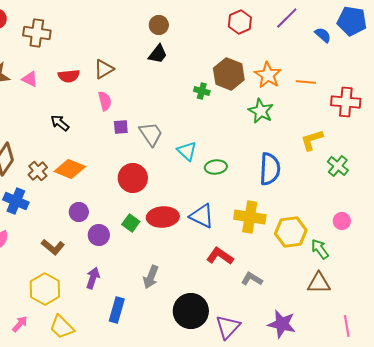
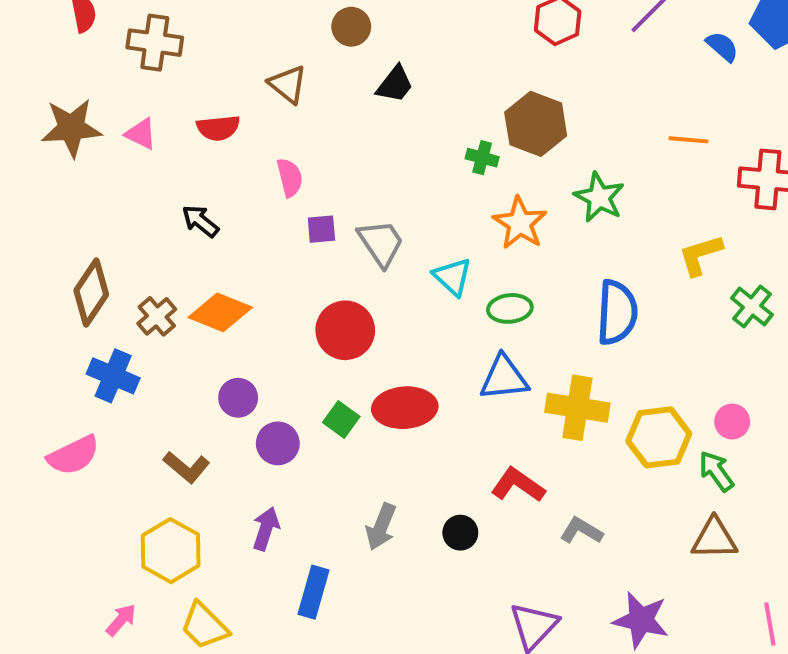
brown circle: (159, 25) -> (351, 27), moved
brown triangle: (104, 69) -> (288, 84), moved, turned -50
orange star: (268, 75) -> (520, 223), moved
blue triangle: (202, 216) -> (504, 378), moved, turned -32
pink circle: (342, 221) -> (732, 422), moved
black circle: (191, 311) -> (460, 533), moved, size x0.5

